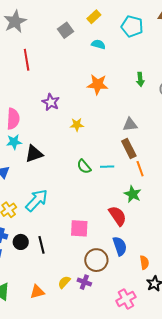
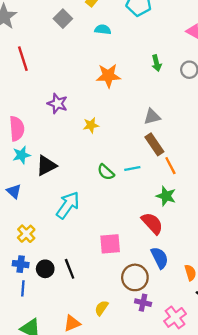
cyan arrow: (37, 200) -> (68, 205), moved
purple cross: (84, 282) -> (143, 303), moved

